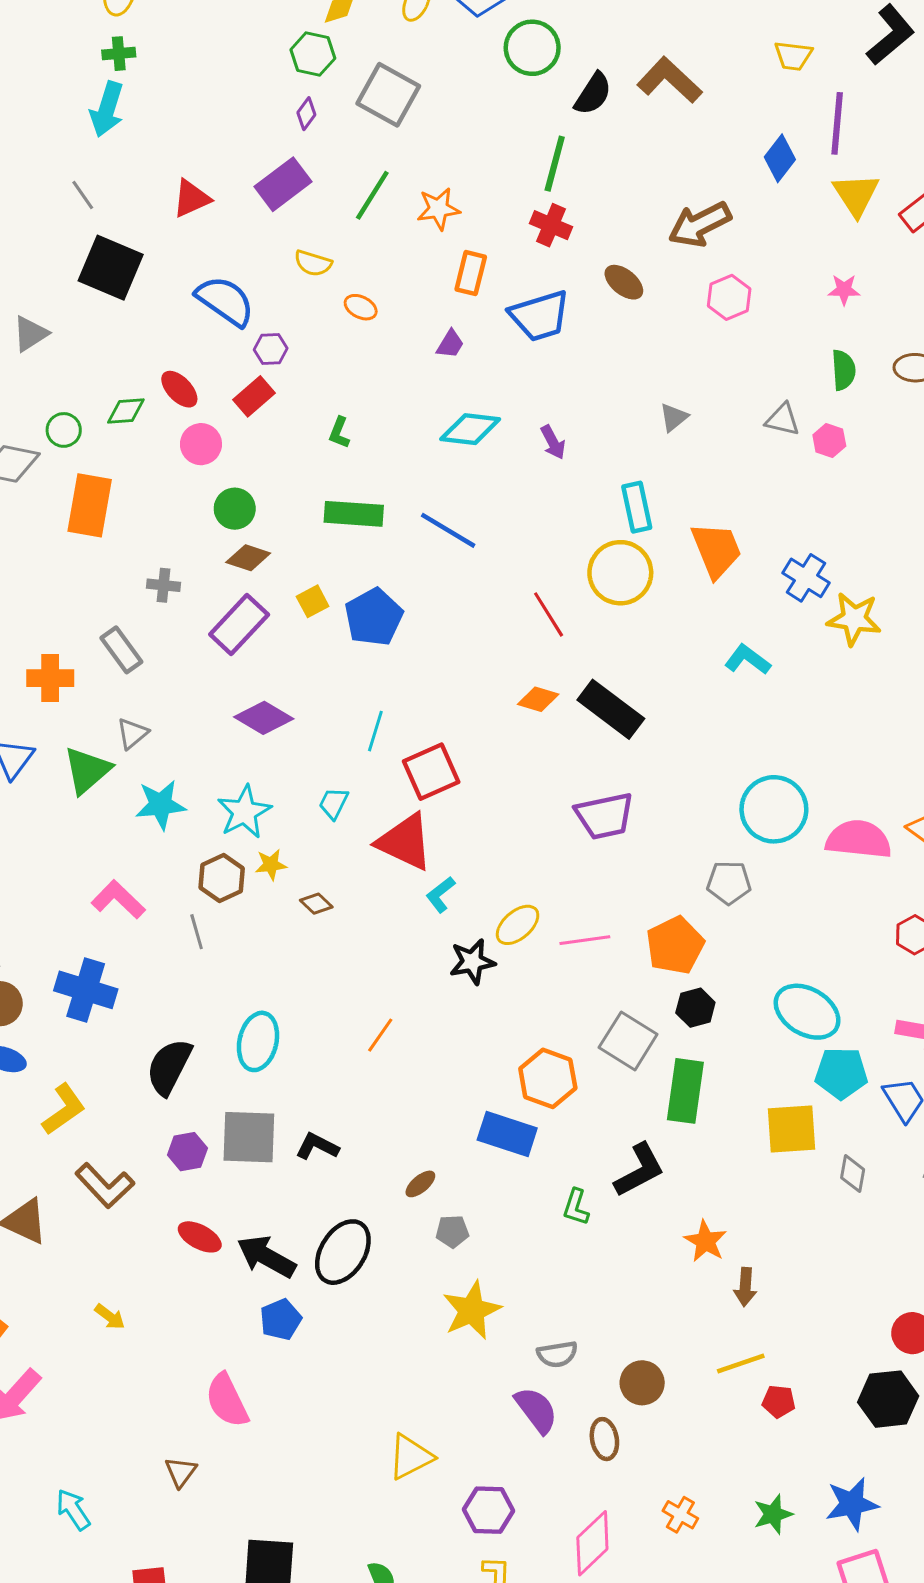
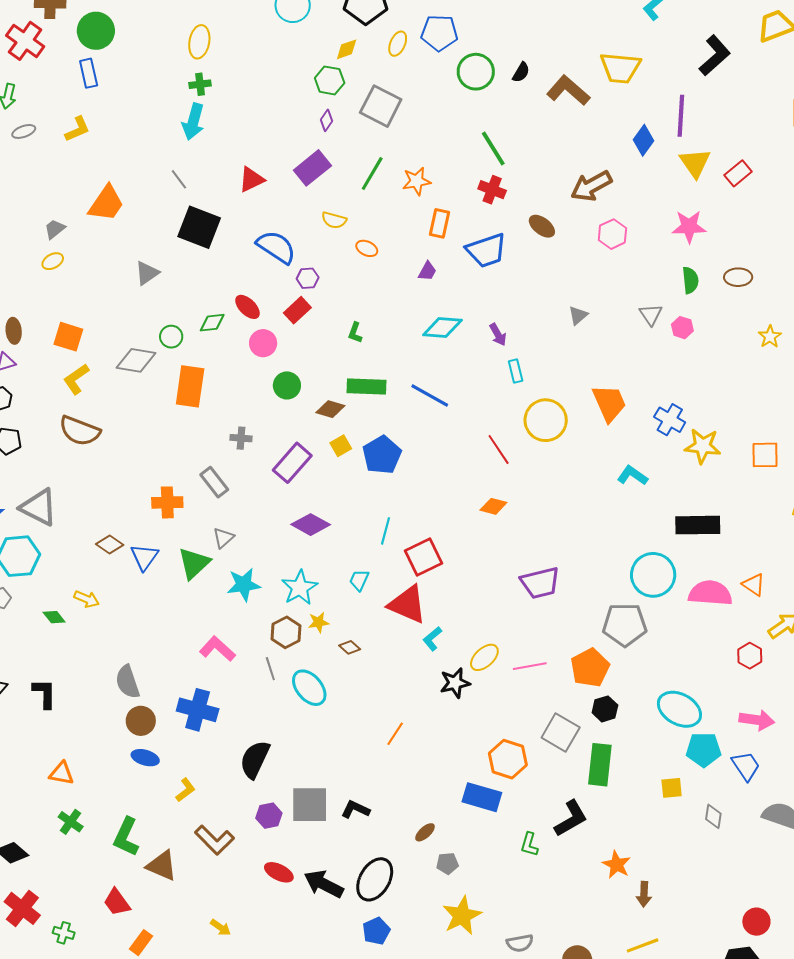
yellow trapezoid: (793, 56) -> (620, 68), moved, size x1.6
black semicircle: (593, 94) -> (521, 72), moved, size x0.7
green line: (555, 164) -> (493, 148), turned -45
pink star: (844, 290) -> (689, 227), size x1.6
gray triangle: (783, 419) -> (651, 315), turned 45
cyan rectangle: (637, 507) -> (516, 371), moved, size x0.7
brown diamond: (248, 558) -> (330, 409), moved
black rectangle: (611, 709) -> (698, 525), moved, turned -36
gray pentagon: (729, 883) -> (625, 625), size x1.5
cyan ellipse: (258, 1041) -> (309, 688), moved, turned -51
yellow L-shape: (64, 1109) -> (185, 790), size x0.7
yellow square: (791, 1129) -> (672, 788), size x0.6
blue pentagon: (281, 1320) -> (376, 931), moved

